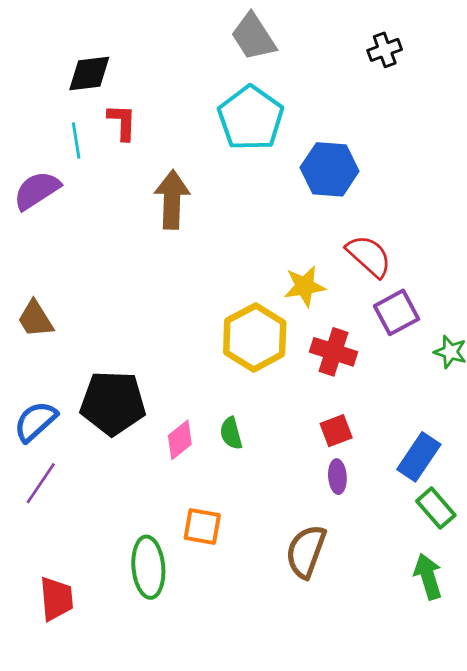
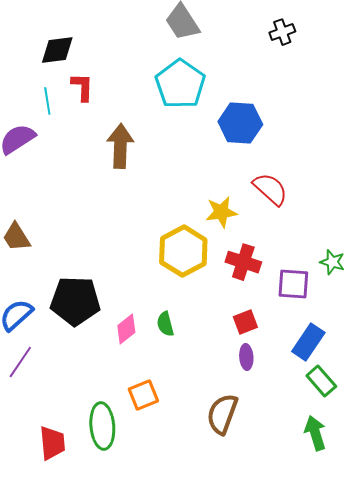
purple square: (396, 312) -> (293, 284), moved, turned 32
orange square: (202, 526) -> (143, 395), turned -32
red trapezoid: (56, 599) -> (52, 443), moved

